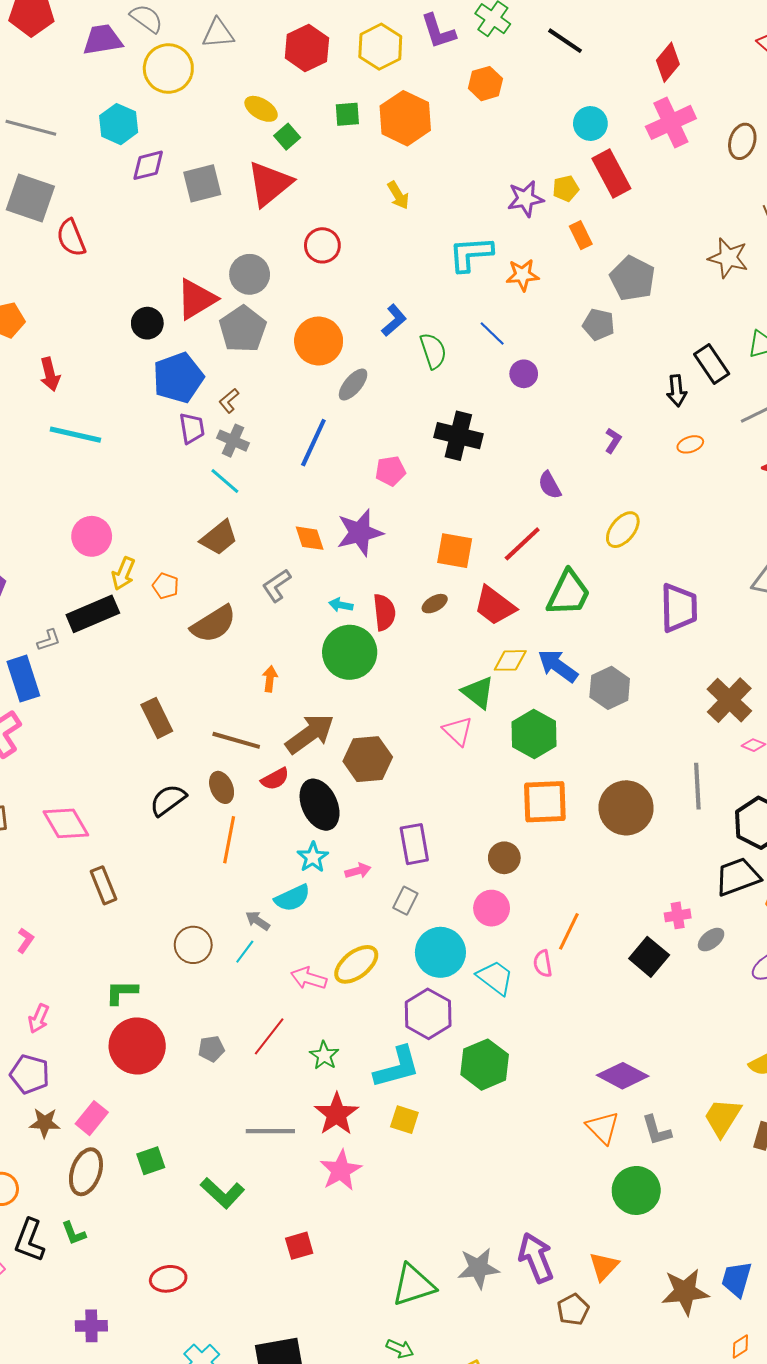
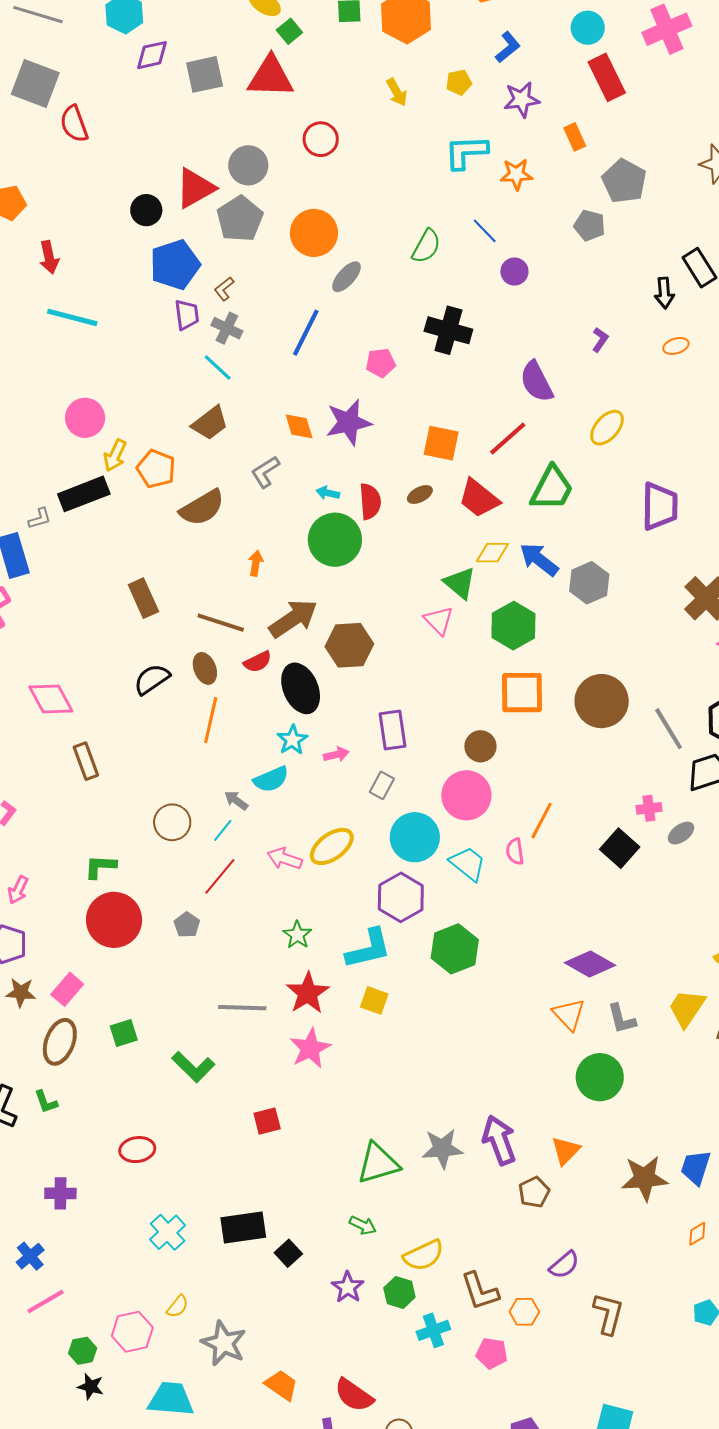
red triangle: (269, 184) -> (271, 77), turned 39
yellow pentagon: (566, 188) -> (459, 82), moved
blue L-shape: (394, 320) -> (508, 47), moved
green semicircle: (433, 351) -> (426, 246), turned 45
purple semicircle: (550, 485) -> (537, 382), size x1.5
orange pentagon: (166, 586) -> (156, 469), size x1.5
gray line: (697, 786) -> (669, 729), moved, turned -30
pink circle: (492, 908) -> (466, 795), size x1.4
red line: (269, 1036) -> (220, 876), moved
gray pentagon: (211, 1049) -> (187, 925), turned -30

